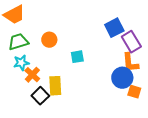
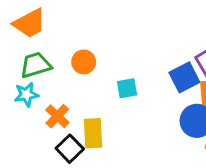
blue square: (114, 28) -> (184, 77), moved
cyan star: (21, 63) -> (26, 94), moved

